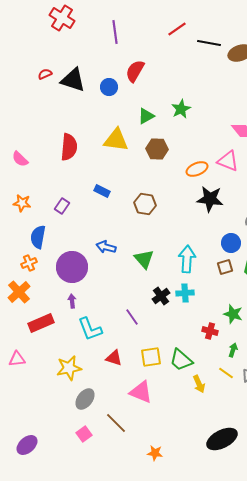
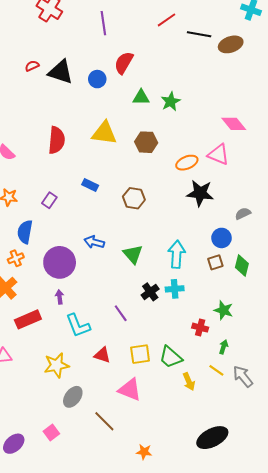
green triangle: (146, 116) -> (141, 97), moved, turned 30
pink square: (84, 434) -> (51, 432), moved

